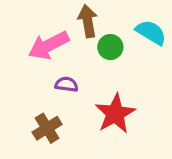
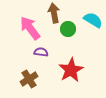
pink arrow: (49, 45) -> (30, 28), turned 80

